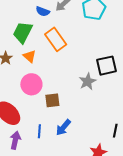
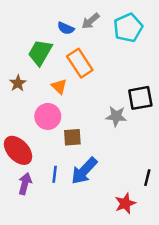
orange triangle: (30, 56) -> (59, 86), moved
gray star: (87, 82) -> (116, 116), turned 30
blue arrow: (63, 127) -> (84, 171), size x1.4

